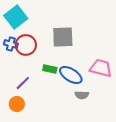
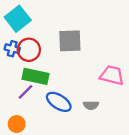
green rectangle: (50, 69) -> (35, 76), moved, size x1.6
blue ellipse: (71, 75) -> (59, 102), moved
orange circle: (17, 104) -> (17, 124), moved

